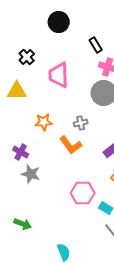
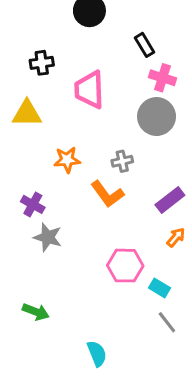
black cross: (27, 57) -> (42, 63), turned 35

